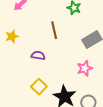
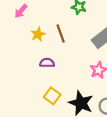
yellow star: (12, 36) -> (38, 34), moved

